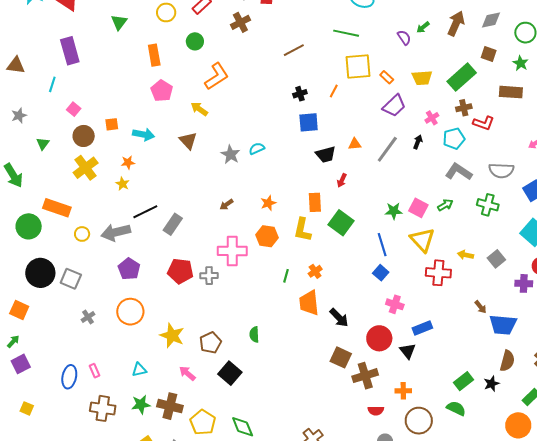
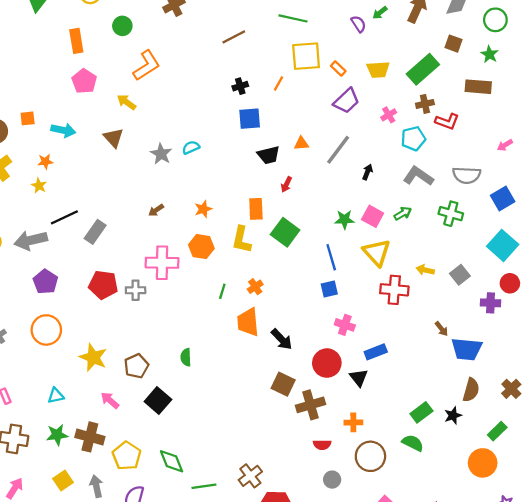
black arrow: (418, 142) -> (368, 172), moved
blue square: (381, 273) -> (329, 289), turned 35

